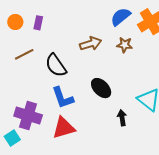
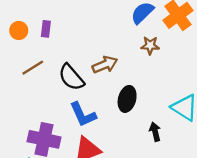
brown arrow: (91, 44) -> (105, 65), moved
black ellipse: (101, 88) -> (127, 99), turned 65

